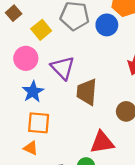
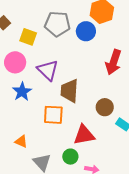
yellow square: (41, 30) -> (28, 37), turned -30
orange square: (39, 123) -> (53, 115), moved

